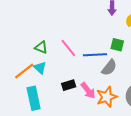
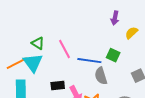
cyan triangle: (40, 68) -> (33, 63), size x1.5
gray semicircle: (109, 68) -> (101, 76), turned 114

